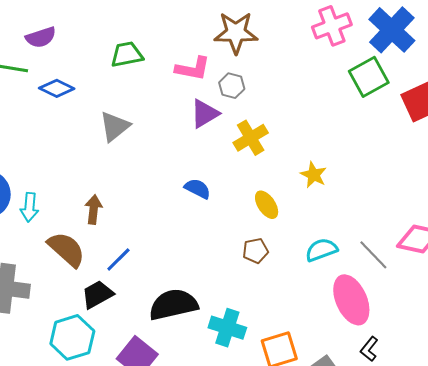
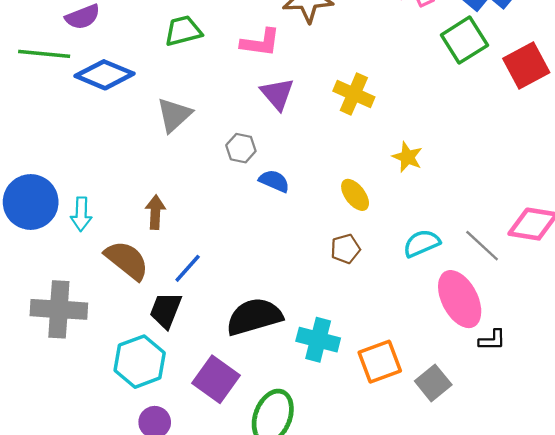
gray hexagon: (232, 86) -> (241, 148), moved
blue diamond: (57, 88) -> (105, 75), size x1.4
purple triangle: (205, 114) -> (277, 94), turned -36
yellow cross: (251, 138) -> (354, 94), moved, turned -32
black trapezoid: (97, 294) -> (166, 310), turned -36
black L-shape: (369, 349) -> (492, 340), moved, turned -125

